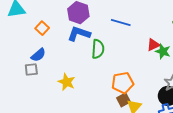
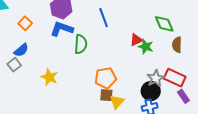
blue line: (121, 23) -> (104, 18), turned 54
gray square: (31, 70) -> (14, 65), turned -32
brown square: (123, 100) -> (106, 95), turned 32

